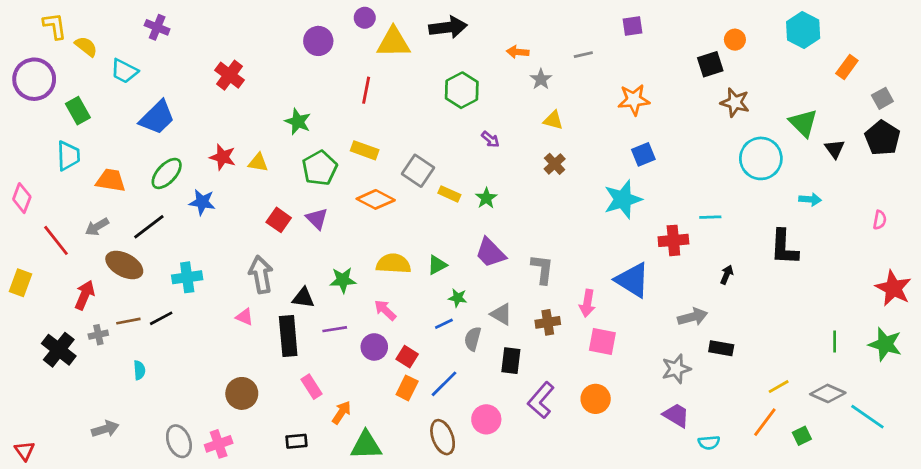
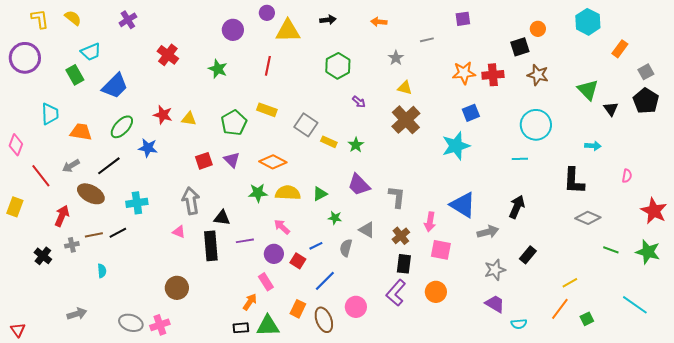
purple cross: (157, 27) -> (128, 20), moved, turned 36
black arrow: (448, 27) -> (328, 20), size x0.6
yellow semicircle: (86, 46) -> (73, 18), moved
orange arrow: (518, 52) -> (379, 22), moved
cyan trapezoid: (124, 71) -> (91, 52), turned -50
green rectangle: (78, 111) -> (75, 75), moved
green star: (298, 122) -> (218, 69), moved
cyan circle: (761, 158) -> (536, 125), moved
brown cross: (555, 164) -> (406, 120), size x1.8
orange diamond: (376, 199) -> (273, 162), moved
red square: (279, 220) -> (204, 161), turned 36
pink semicircle: (880, 220) -> (627, 176), moved
red cross: (673, 240) -> (493, 75), moved
black arrow: (727, 275) -> (517, 207), moved, size x1.6
green star: (343, 280) -> (258, 193), moved
gray arrow: (693, 317) -> (488, 232), moved
brown cross: (548, 322) -> (401, 236), turned -30
blue line: (444, 324) -> (316, 246), moved
green line: (835, 341) -> (611, 250), turned -70
black rectangle: (721, 348) -> (528, 255), turned -60
black cross: (59, 350) -> (43, 256), size x0.7
black rectangle: (511, 361) -> (404, 264), moved
pink rectangle: (311, 387) -> (266, 282), moved
orange rectangle: (407, 388) -> (298, 309), moved
gray diamond: (828, 393) -> (588, 218), moved
gray ellipse: (179, 441) -> (131, 323), turned -50
black rectangle: (296, 441) -> (241, 328), moved

